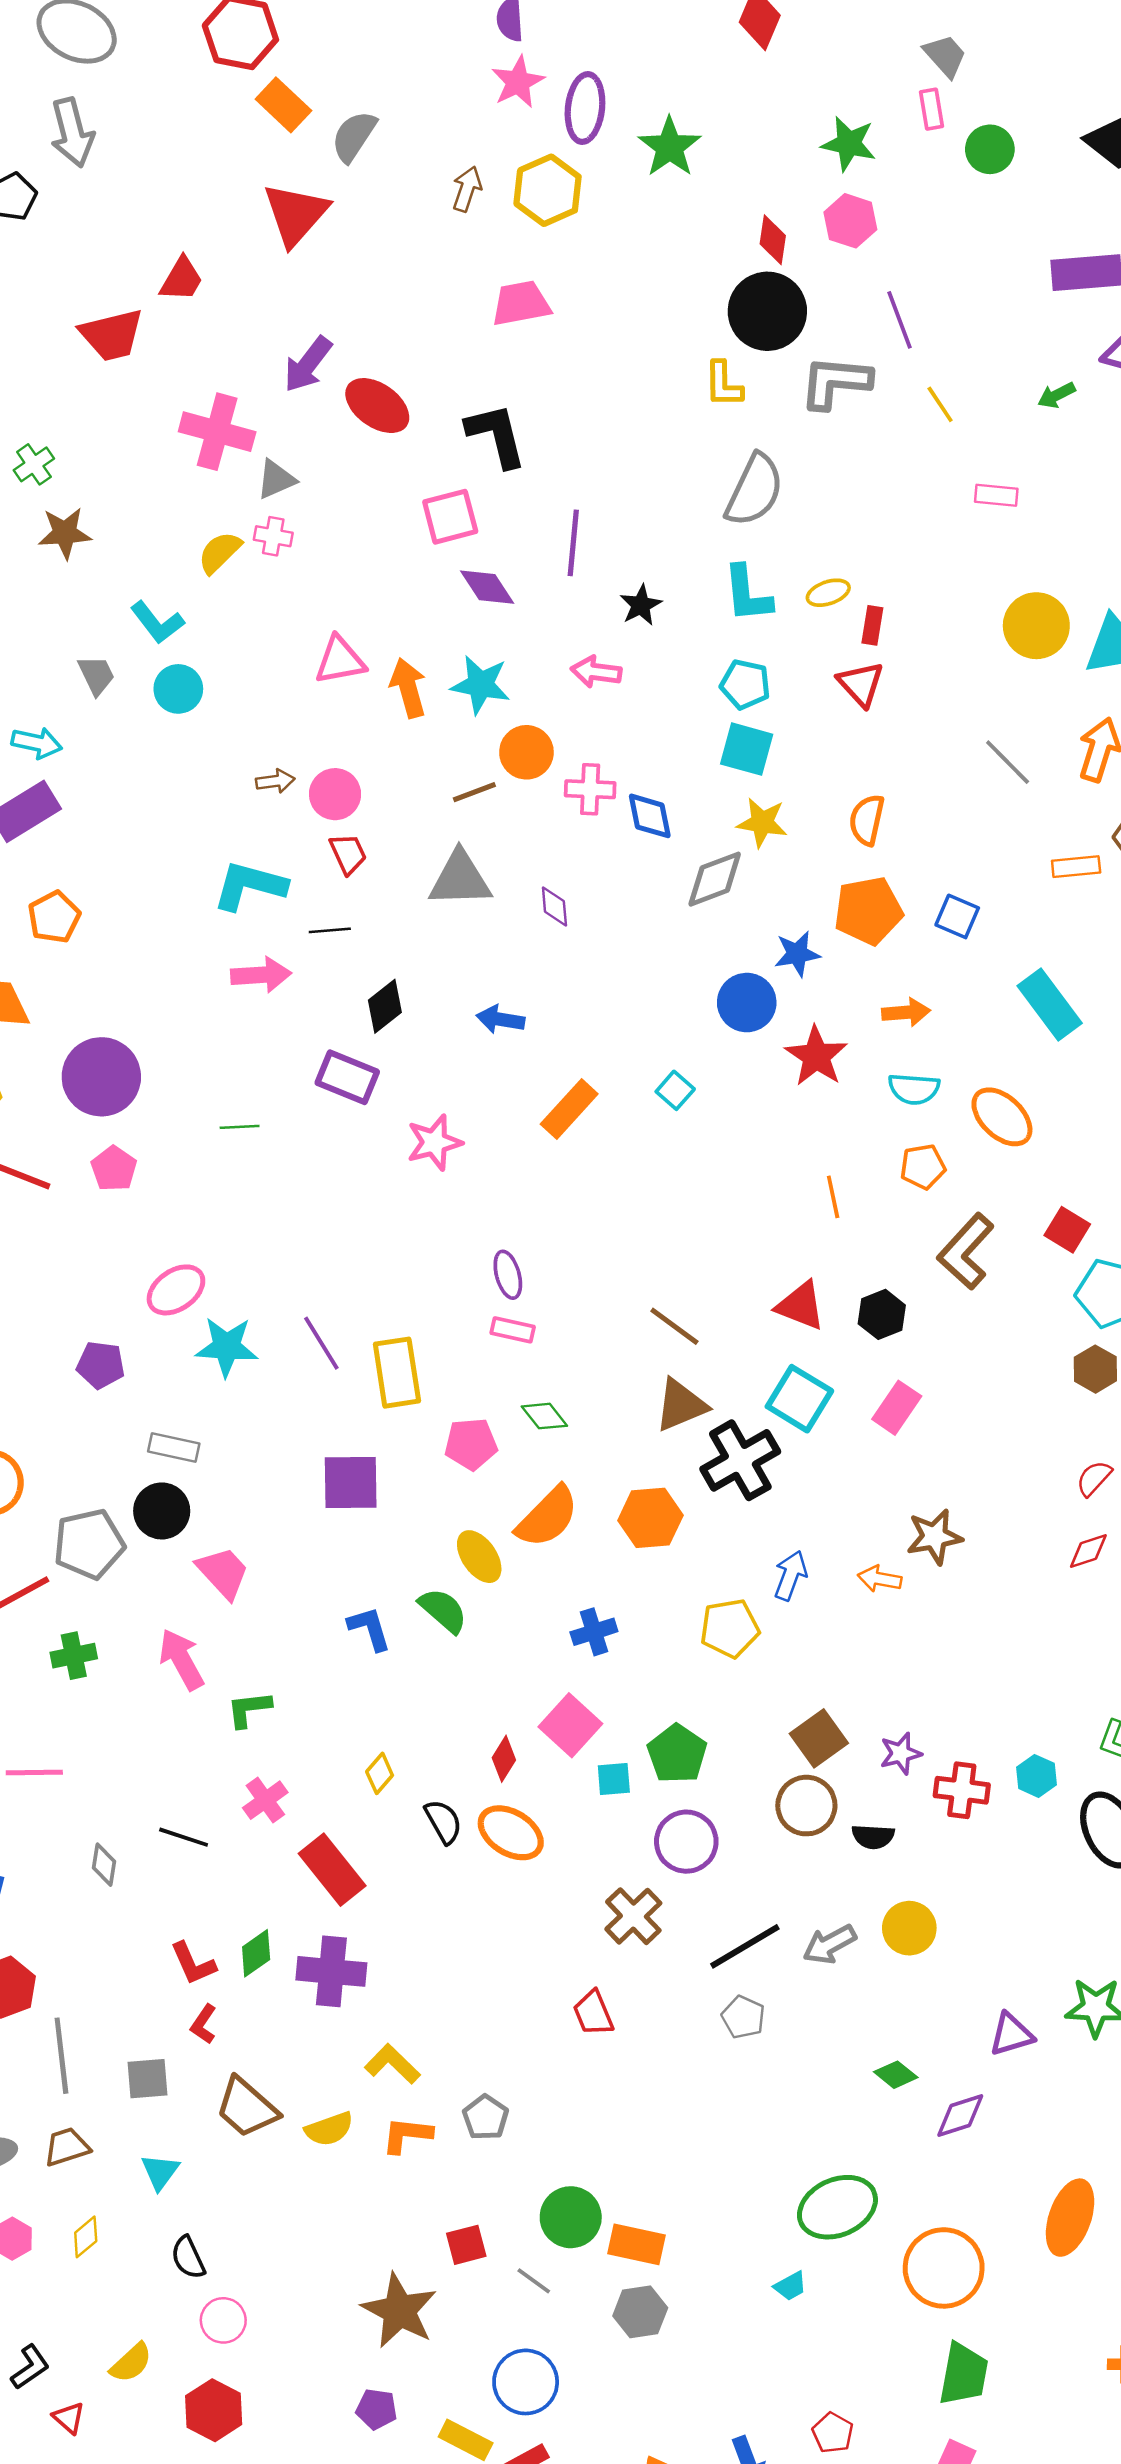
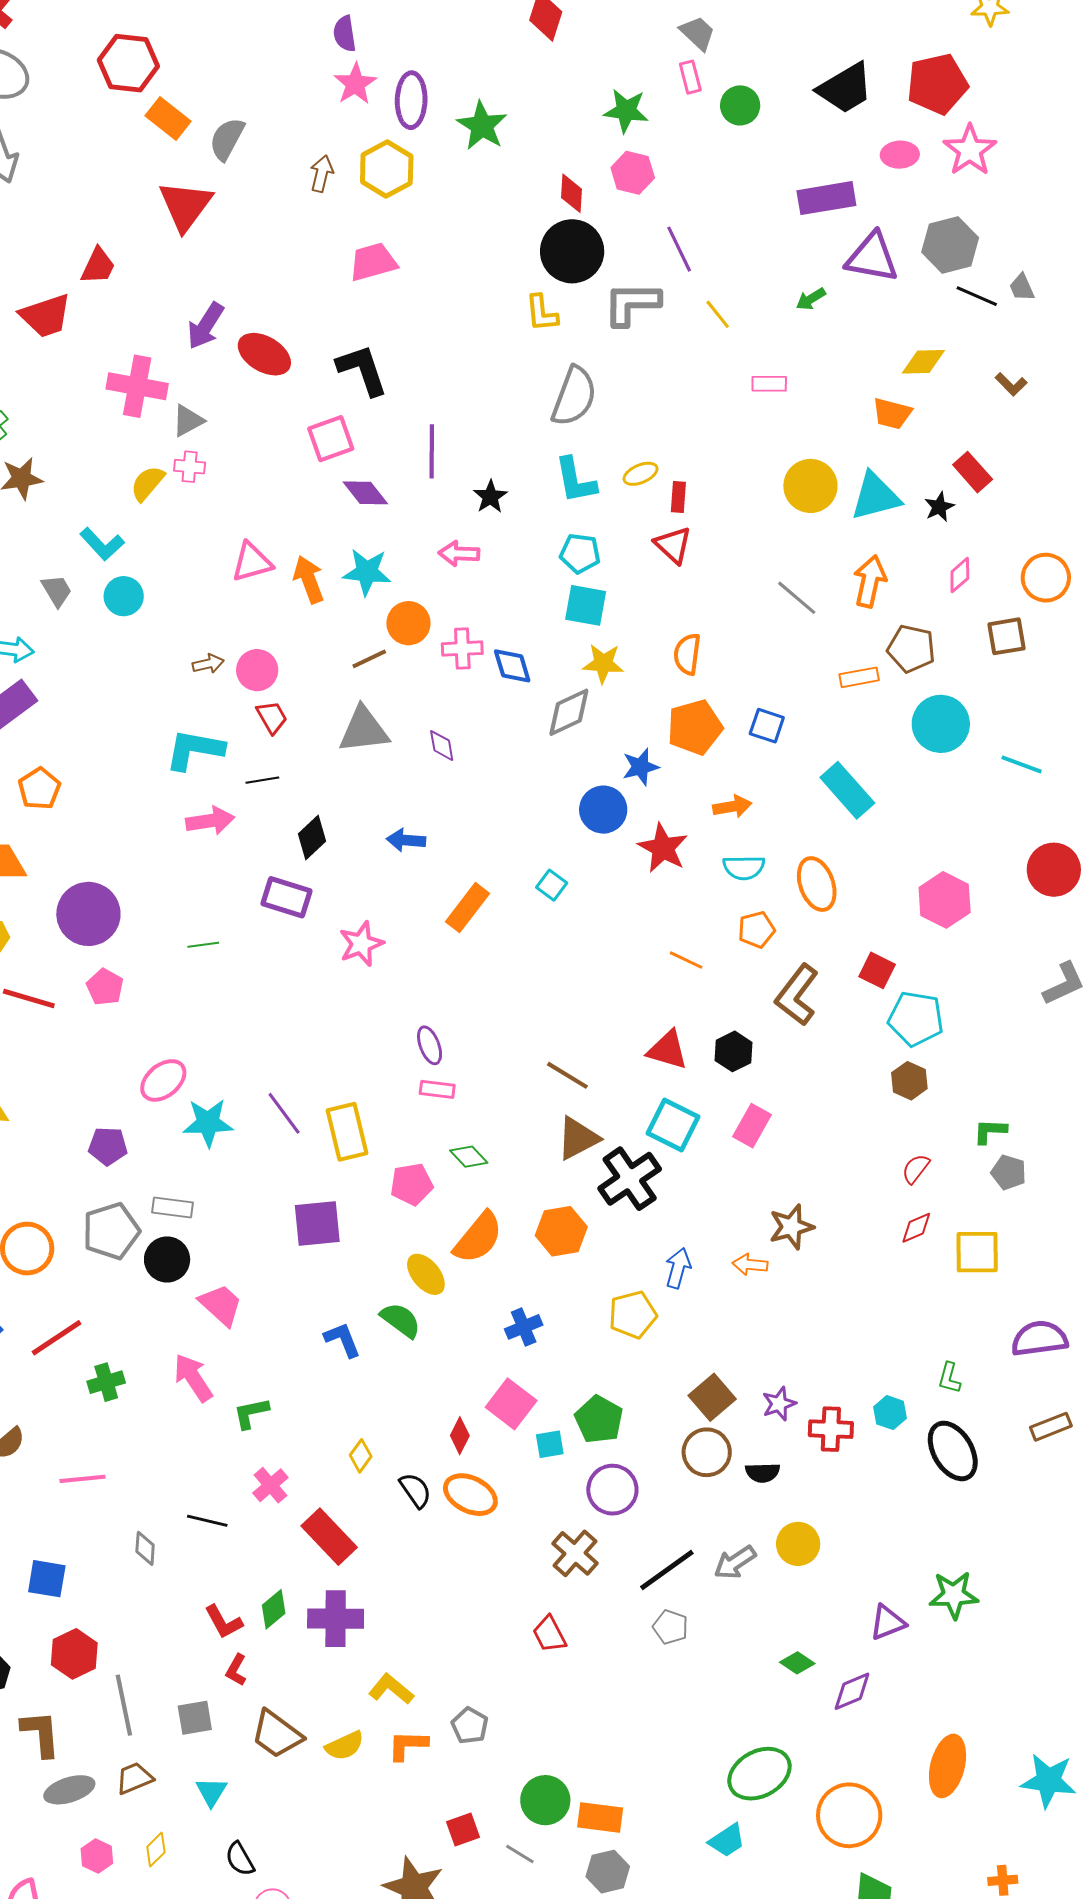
orange ellipse: (1002, 1117) -> (817, 884), turned 32
orange line: (833, 1197) -> (686, 960), turned -48
gray pentagon: (89, 1544) -> (111, 1231), moved
cyan trapezoid: (790, 2286) -> (727, 1840), size x1.4

